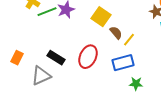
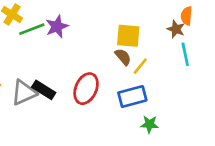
yellow square: (101, 17) -> (128, 36), moved, turned -30
gray triangle: (41, 76) -> (24, 93), moved

